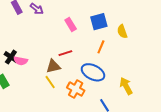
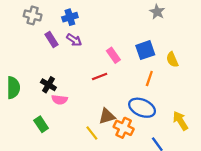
red line: (65, 53) -> (100, 77), moved
black cross: (11, 57) -> (48, 85), moved
brown triangle: (53, 66) -> (107, 116), moved
yellow line: (50, 82) -> (92, 133), moved

